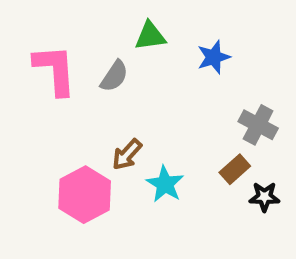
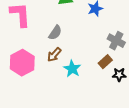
gray semicircle: (114, 76) -> (55, 33), moved
pink hexagon: (85, 195) -> (22, 63), moved

